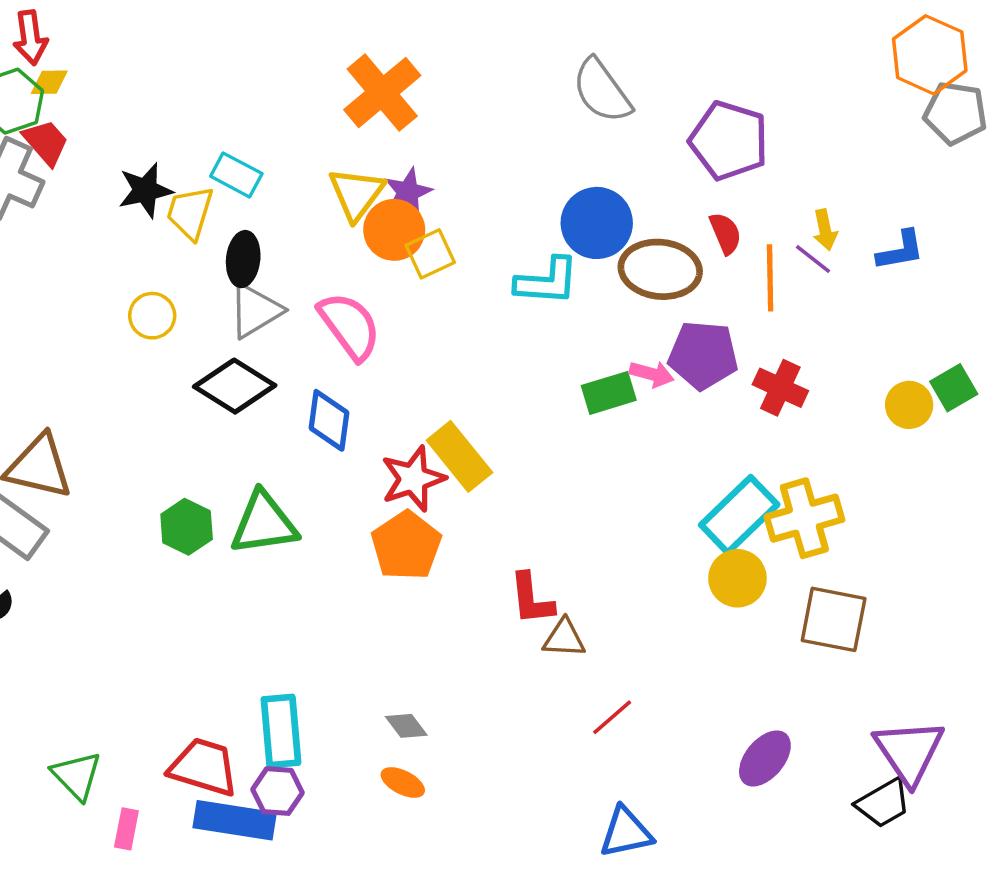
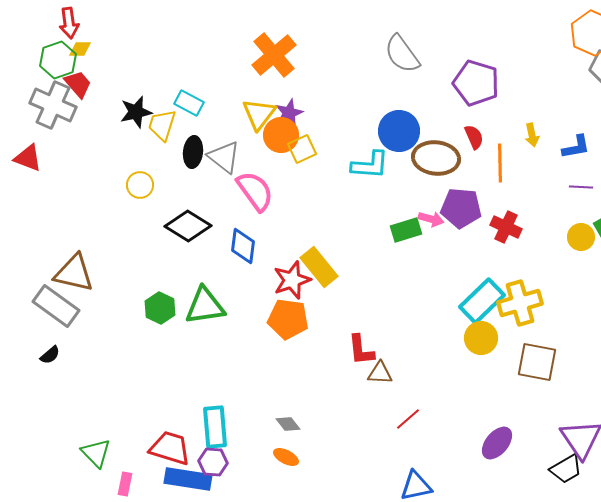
purple line: (813, 259) -> (581, 187), moved, turned -35
gray triangle: (255, 311) -> (224, 157), moved, turned -51
orange pentagon: (406, 546) -> (288, 319), turned -30

